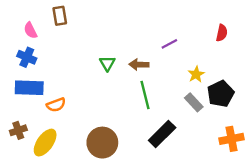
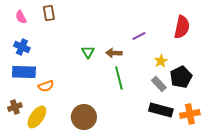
pink semicircle: (30, 30) -> (21, 17), moved
red semicircle: (222, 33) -> (182, 27), size x1.6
black rectangle: (162, 134) -> (161, 110), moved, turned 60

